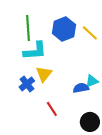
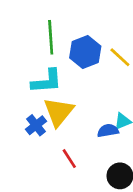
green line: (28, 28) -> (51, 37), moved
yellow triangle: (44, 74) -> (59, 112), size x1.4

